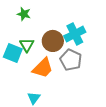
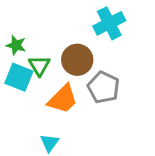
green star: (24, 14) -> (16, 45), moved
cyan cross: (75, 34) -> (109, 23), moved

